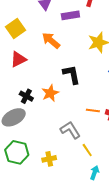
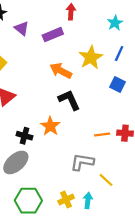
orange arrow: (51, 41) -> (61, 71), moved
gray L-shape: (70, 130) -> (82, 162), turned -35
cyan arrow: (95, 173) -> (88, 200), moved

